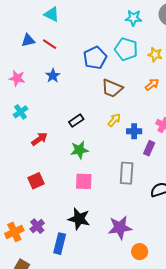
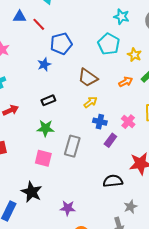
blue pentagon: (95, 58) -> (61, 44), moved
blue star: (53, 76) -> (44, 64), moved
yellow arrow: (114, 120) -> (90, 102), moved
gray rectangle: (127, 173) -> (72, 146), moved
purple star: (120, 228) -> (68, 208), size x0.7

